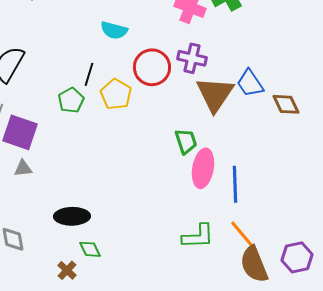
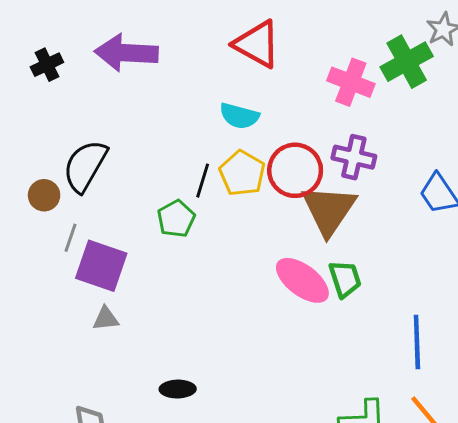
yellow pentagon: (116, 94) -> (242, 173), moved
brown triangle: (215, 94) -> (329, 210), moved
pink ellipse: (203, 168) -> (302, 280), moved, turned -63
black ellipse: (72, 216) -> (178, 389), size x0.7

